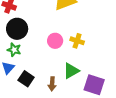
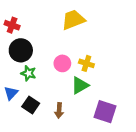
green star: (14, 50) -> (28, 73), moved
green triangle: (71, 71) -> (80, 85), moved

